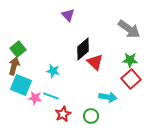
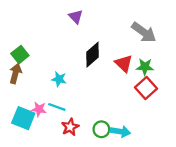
red triangle: (95, 62) -> (124, 63), moved
cyan square: (21, 85) -> (23, 118), moved
cyan arrow: (108, 97) -> (120, 132), moved

